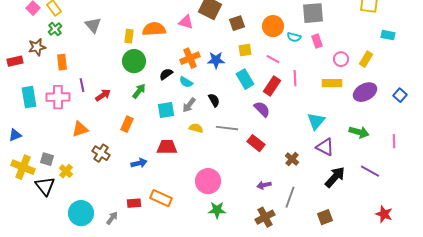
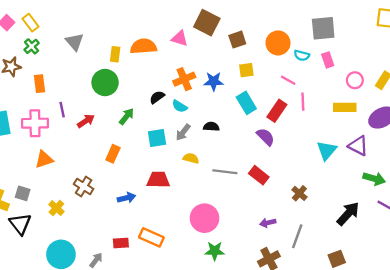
pink line: (273, 59) -> (288, 80), moved
green circle: (134, 61) -> (105, 83), moved
black semicircle: (214, 100) -> (211, 127), turned -56
gray line: (227, 128) -> (225, 172), moved
orange triangle: (80, 129) -> (44, 159), moved
green arrow: (359, 132) -> (374, 179), moved
purple triangle: (325, 147) -> (358, 146), moved
yellow cross: (66, 171) -> (56, 208), moved

